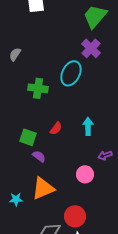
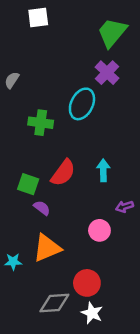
red semicircle: (56, 128) -> (63, 173), size x1.6

